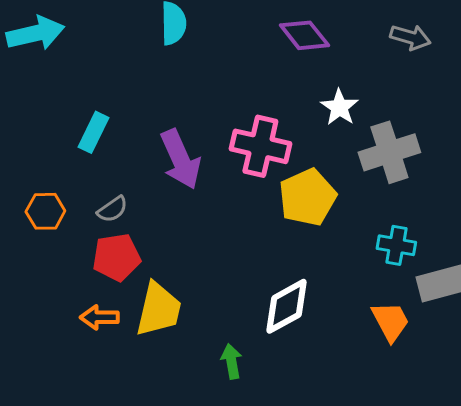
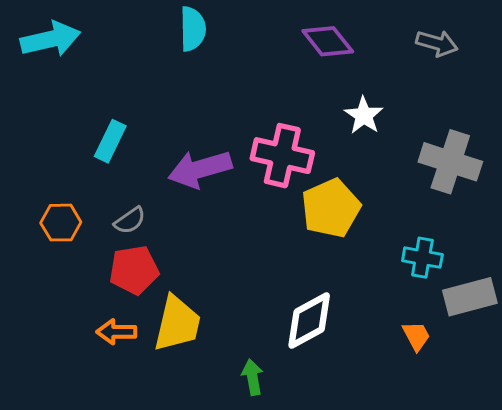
gray cross: (389, 152) -> (450, 162), moved, turned 36
purple arrow: (180, 159) -> (200, 169), turned 98
orange trapezoid: (390, 321) -> (416, 336), size x0.7

